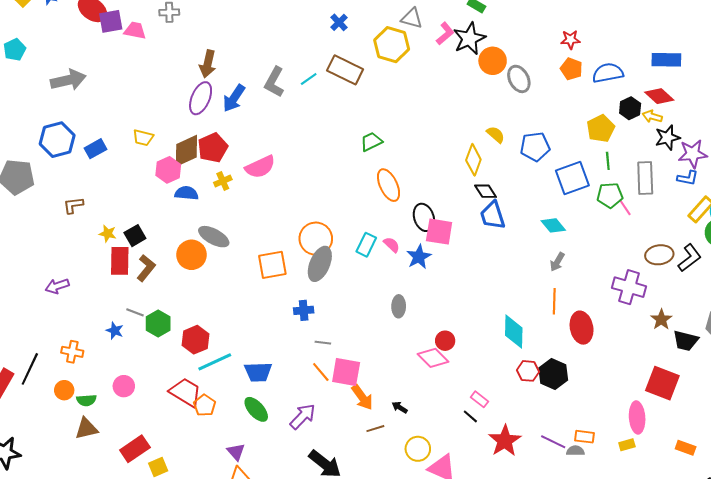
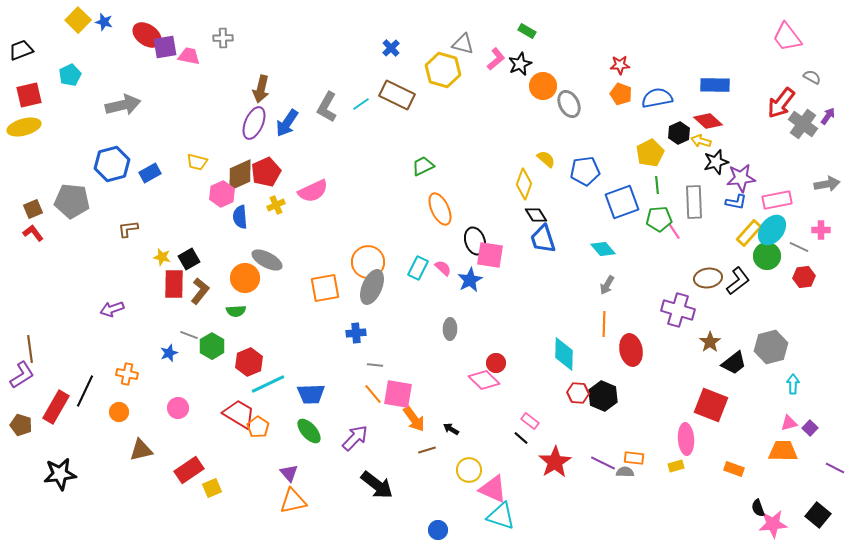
black star: (469, 39) -> (520, 64), size x0.7
blue semicircle: (186, 193) -> (240, 217), turned -100
blue star: (115, 331) -> (169, 353), turned 30
black trapezoid: (686, 341) -> (734, 363), turned -52
green semicircle: (86, 400) -> (236, 311), moved

